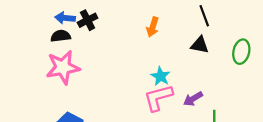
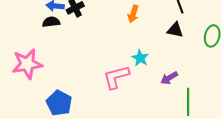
pink star: (63, 67) -> (27, 64), moved
pink L-shape: (158, 98) -> (116, 77), moved

